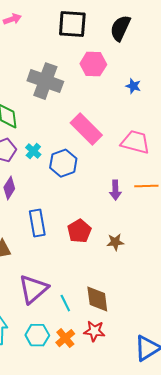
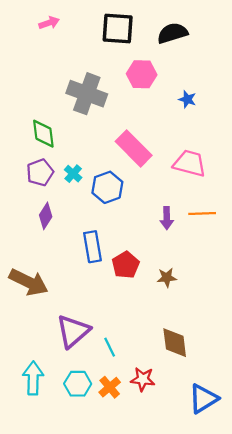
black semicircle: (120, 28) -> (172, 33), turned 48
blue rectangle: (37, 223) -> (93, 247), moved
brown diamond: (97, 299) -> (175, 343), moved

